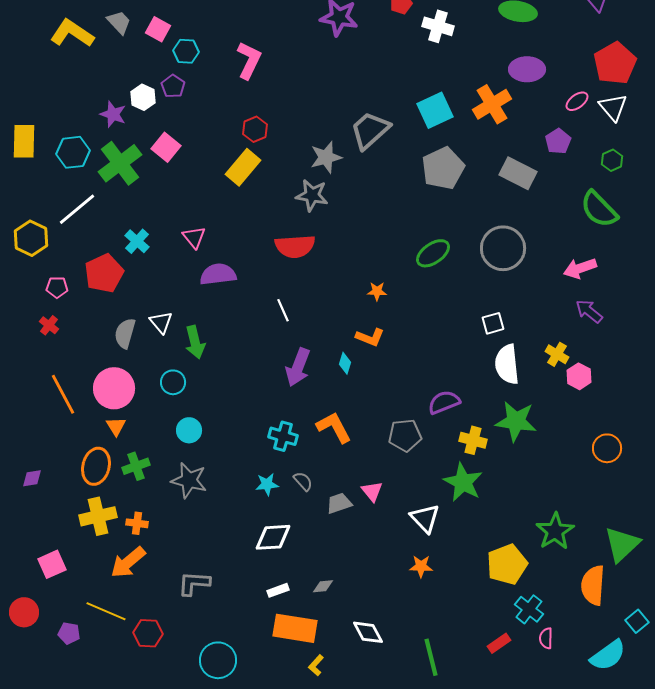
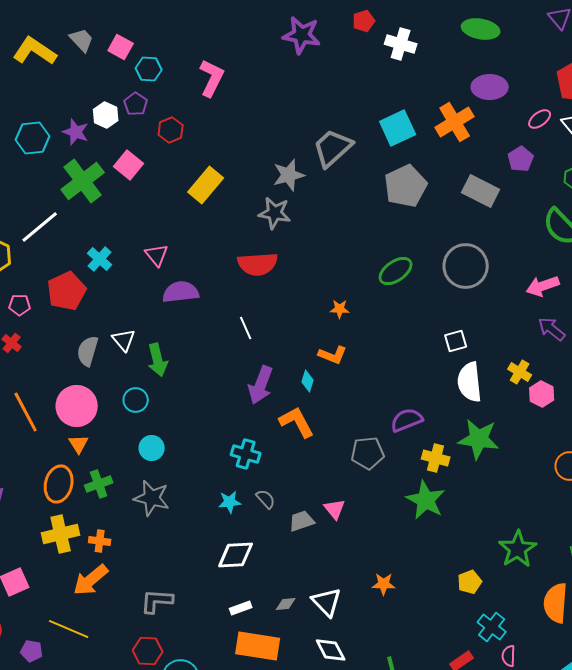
red hexagon: (255, 129) -> (171, 130), moved
cyan hexagon: (73, 152) -> (33, 138), moved
orange L-shape: (334, 427) -> (297, 422), moved
white triangle: (425, 518) -> (327, 602), moved
yellow pentagon: (507, 564) -> (470, 582), size x0.6
red hexagon: (148, 633) -> (148, 651), moved

